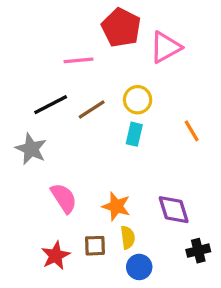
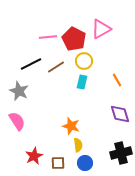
red pentagon: (121, 28) -> (74, 39), moved
pink semicircle: (64, 198) -> (17, 121), moved
purple diamond: (174, 210) -> (120, 114), moved
brown square: (95, 246) -> (58, 163), moved
black cross: (198, 251) -> (121, 153), size x1.5

